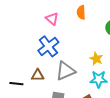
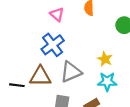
brown triangle: (38, 75) -> (40, 76), size x1.5

